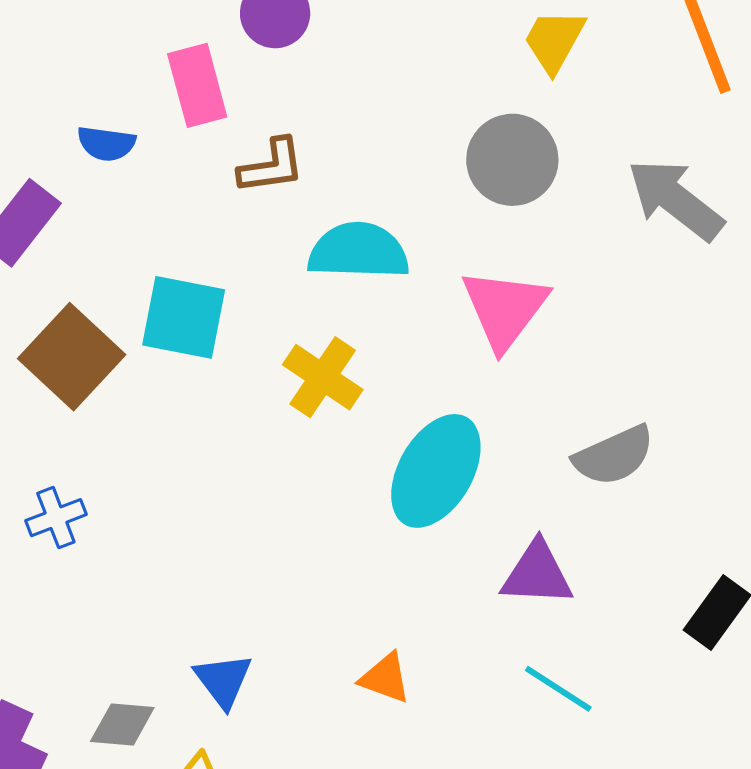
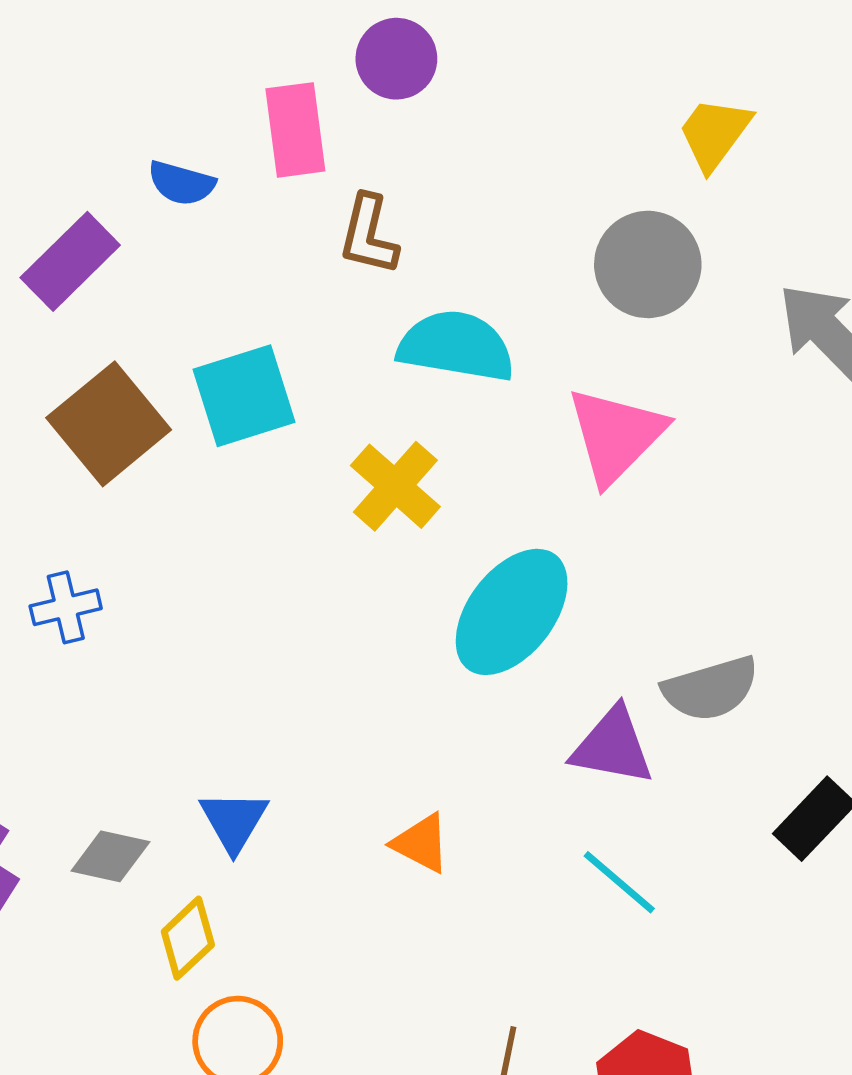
brown L-shape: (271, 166) -> (369, 235), turned 104
cyan square: (184, 317) -> (244, 396), turned -36
gray semicircle: (614, 456) -> (711, 689), moved

